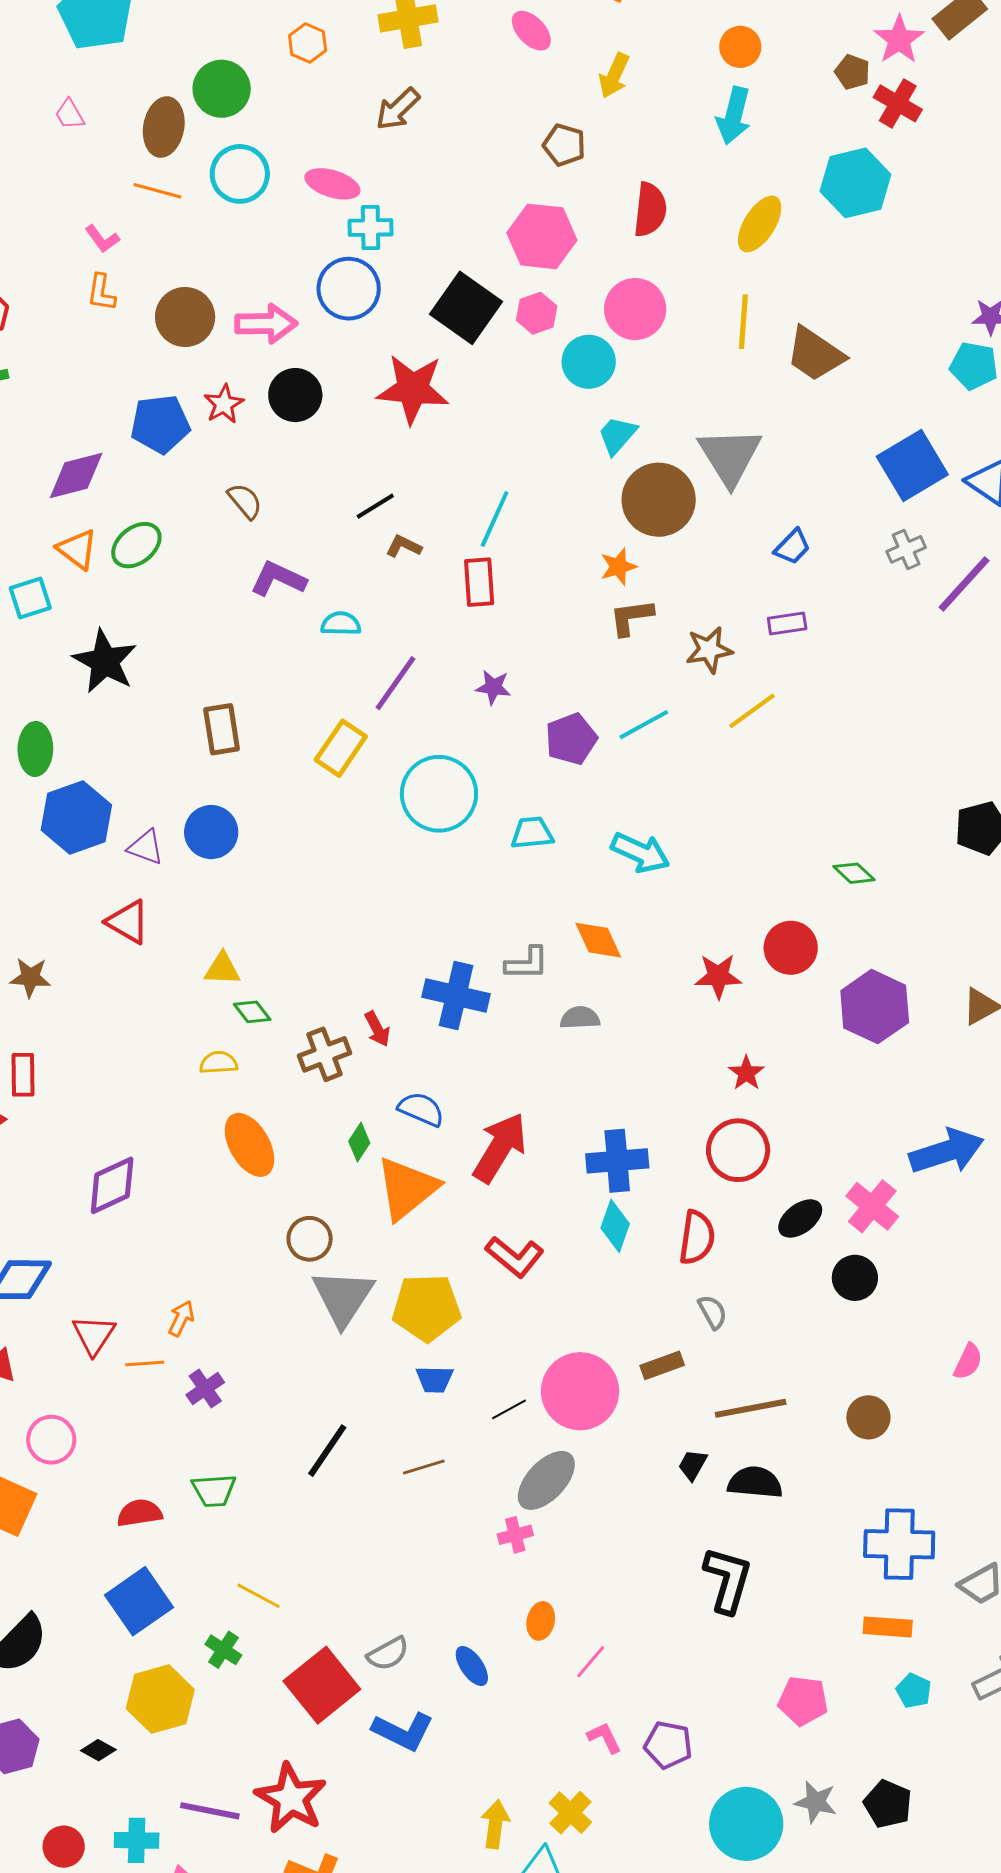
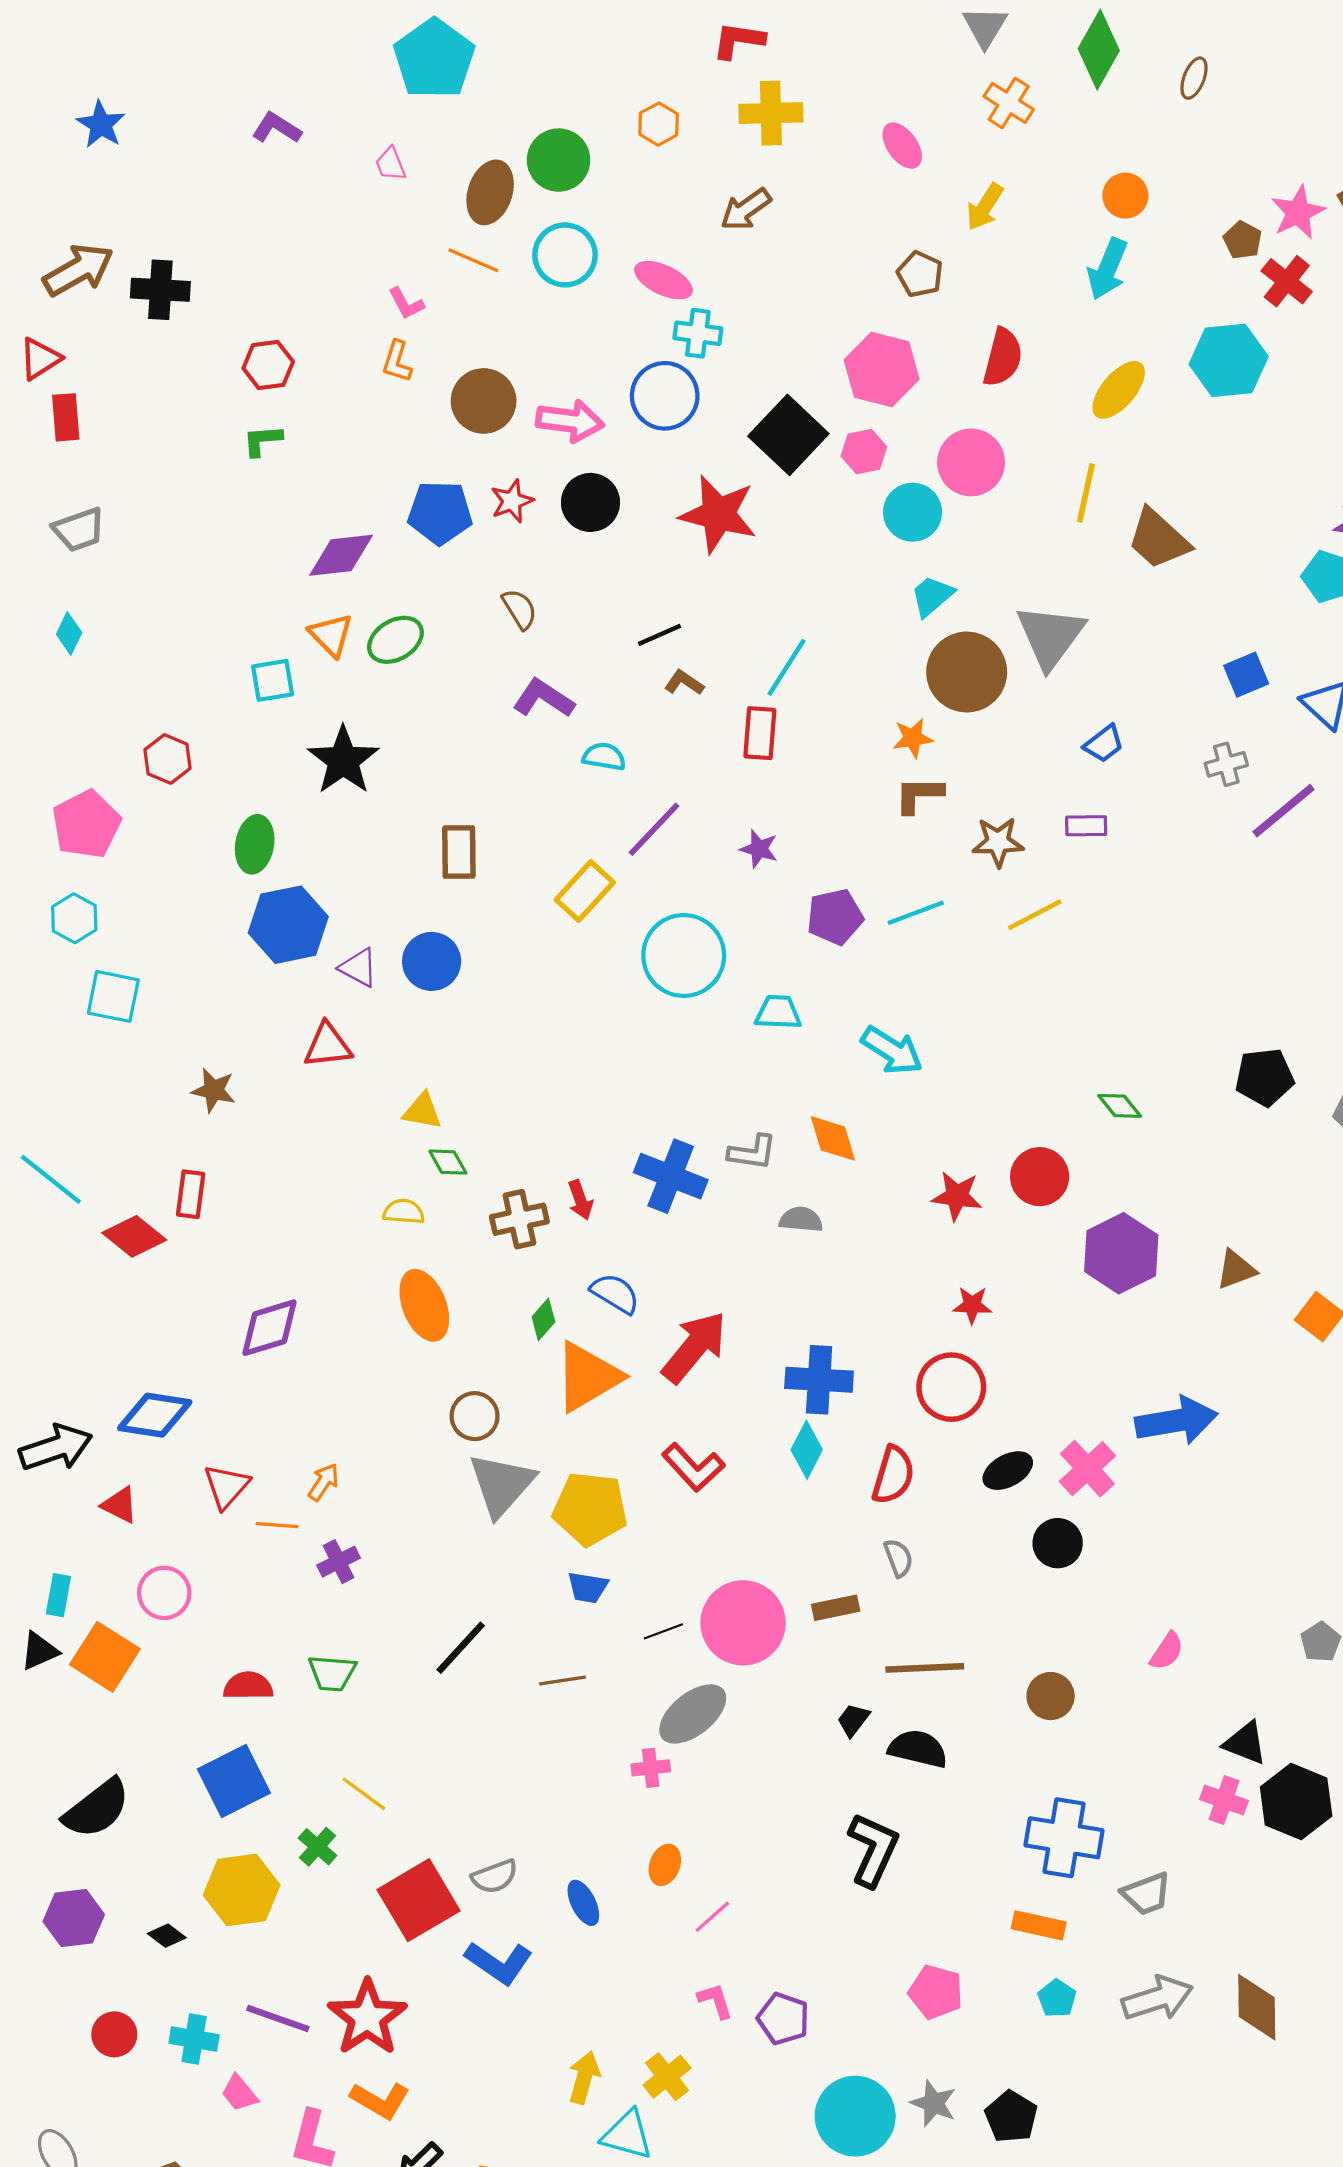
blue square: (912, 465) -> (1246, 675), size x0.6
red triangle: (128, 922) -> (328, 1045), turned -45
red star: (746, 1073) -> (972, 1305), turned 30

